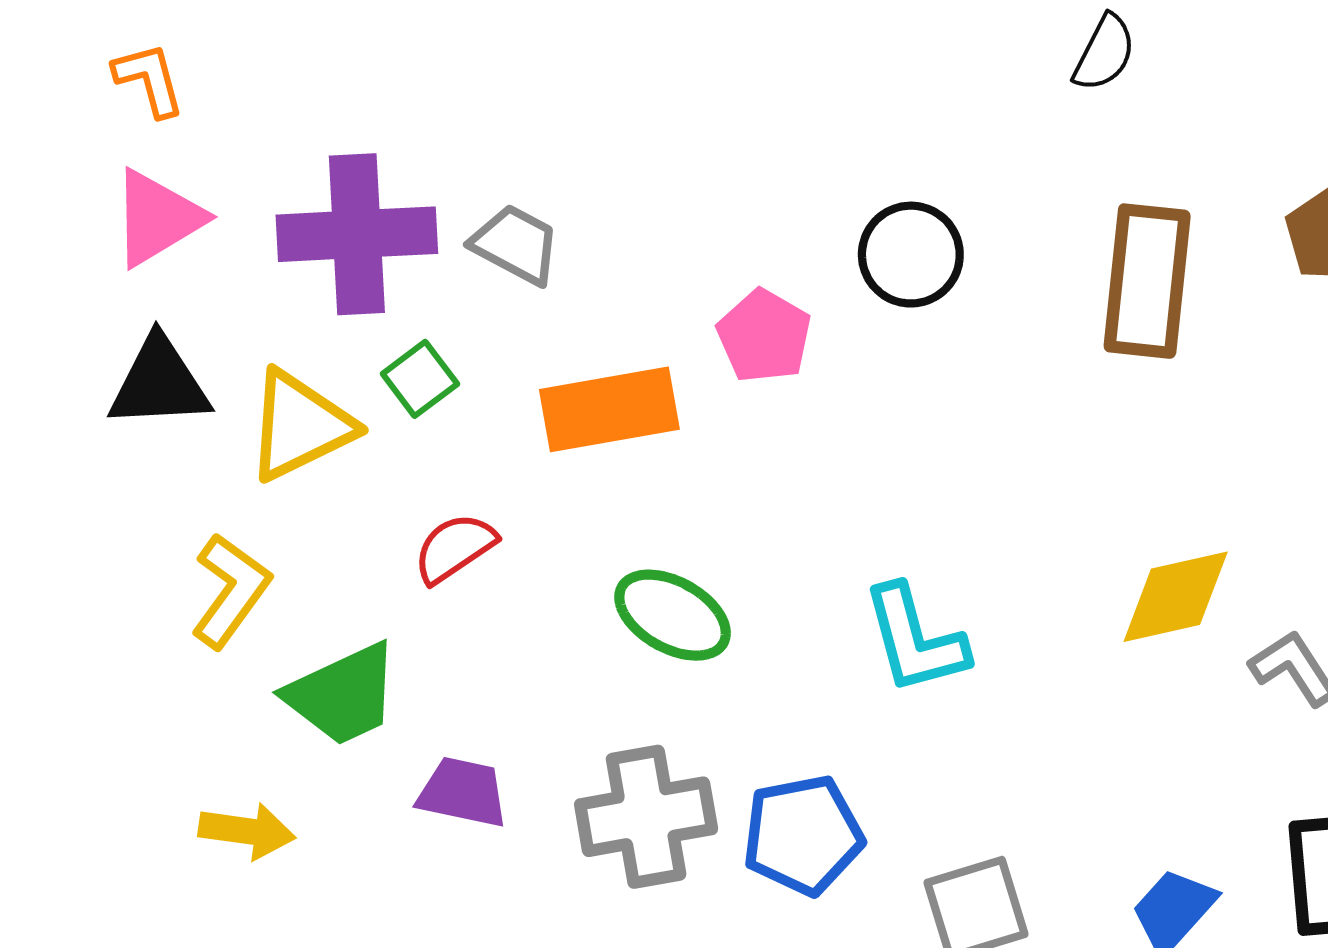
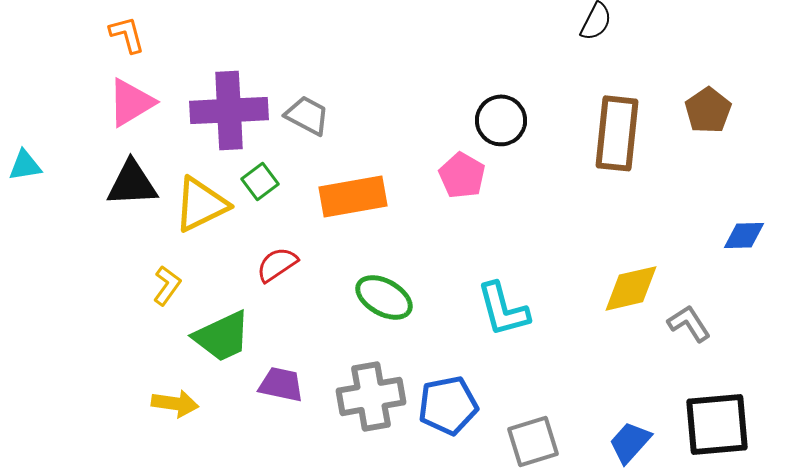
pink pentagon: (764, 336) -> (462, 175), moved
yellow L-shape: (231, 591) -> (167, 285), size x0.7

